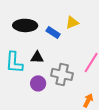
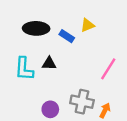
gray cross: (62, 74) -> (82, 102), moved
purple circle: (38, 83) -> (50, 109), moved

